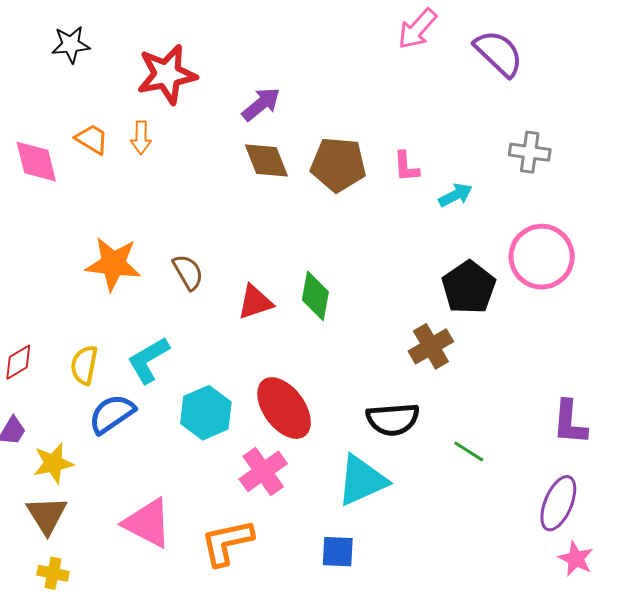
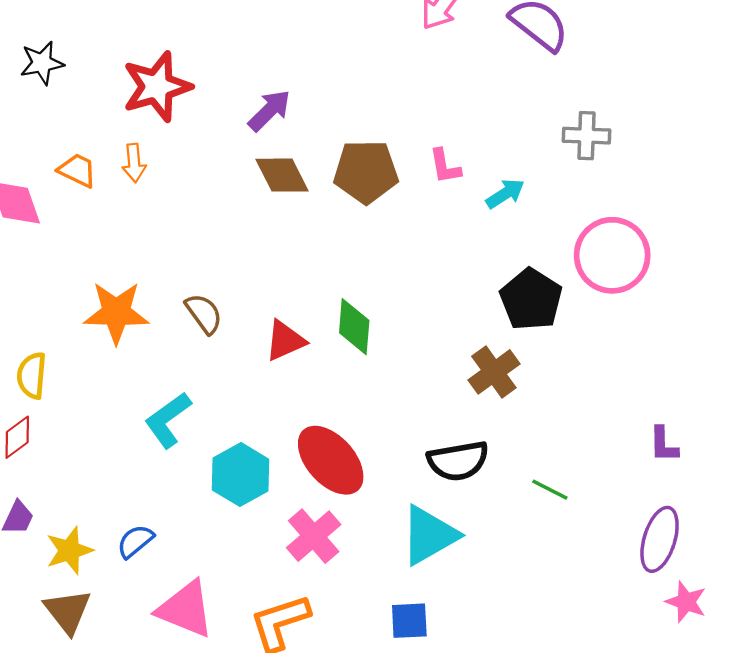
yellow semicircle: (84, 365) -> (32, 375), moved
blue semicircle: (112, 414) -> (135, 541), moved, size x0.7
purple L-shape: (570, 423) -> (664, 445), size x0.7

